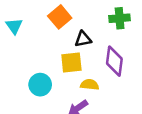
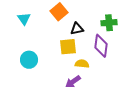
green cross: (120, 18) -> (109, 23), moved
cyan circle: (40, 85) -> (29, 60), moved

